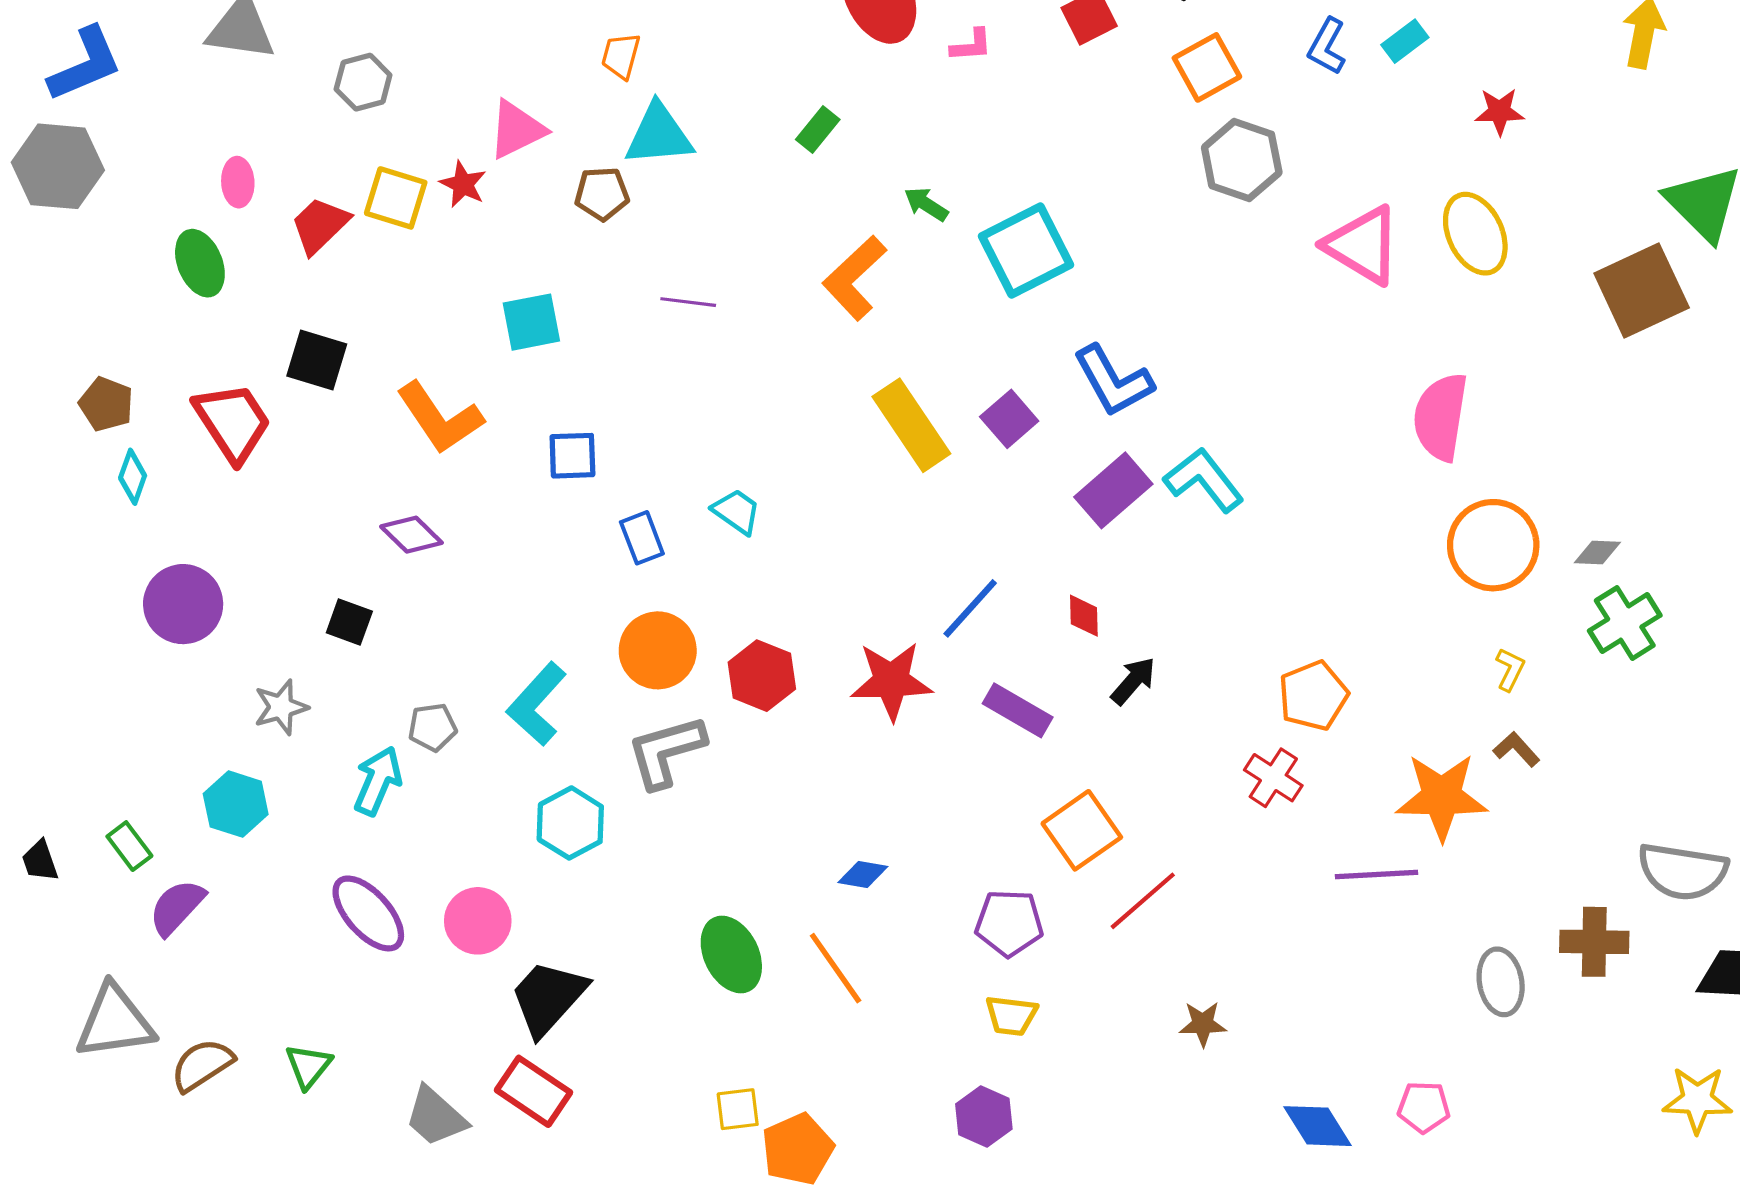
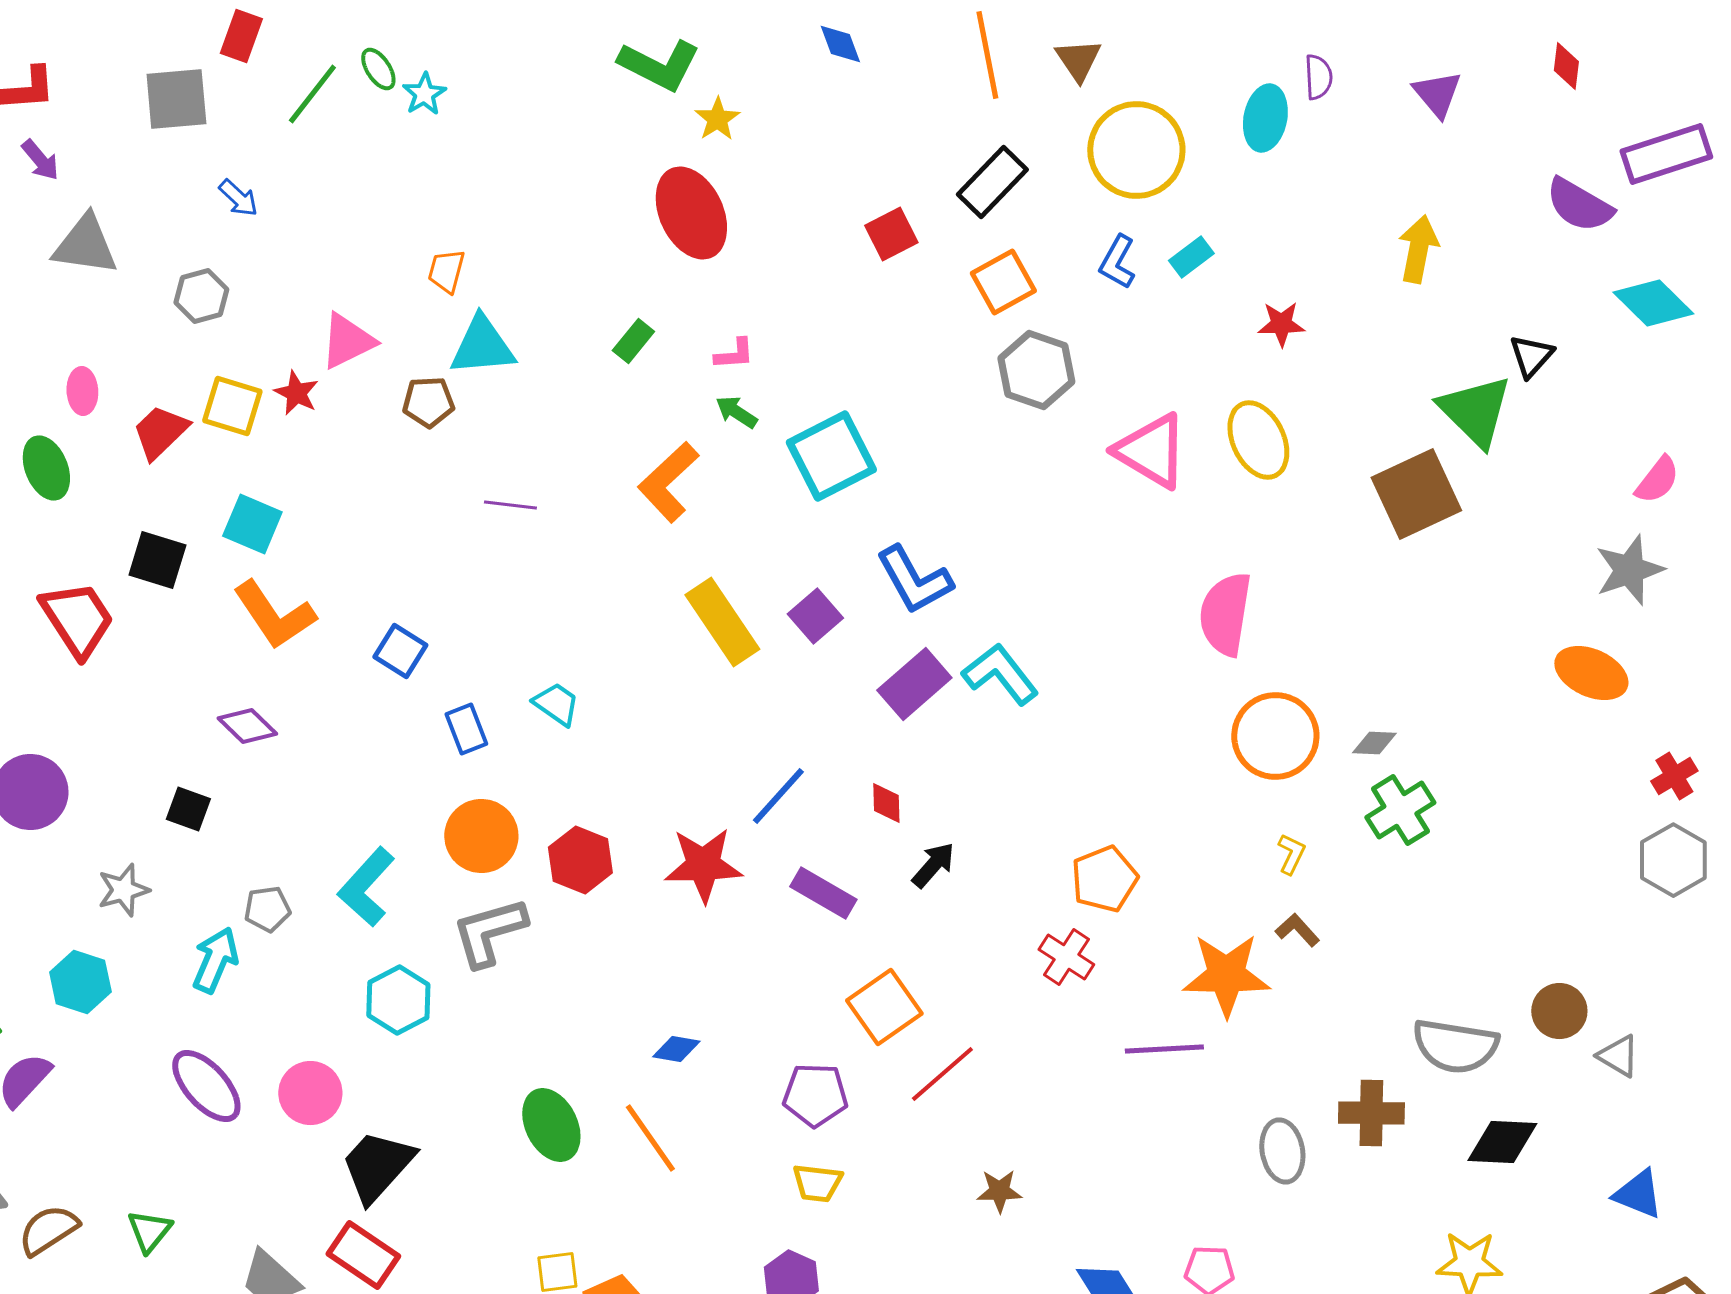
pink L-shape: (971, 45) -> (734, 354), moved
cyan square: (531, 322) -> (252, 524), moved, turned 34
blue square: (572, 456) -> (400, 651), turned 34

